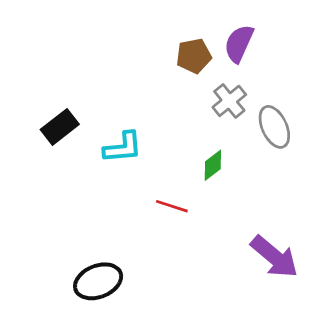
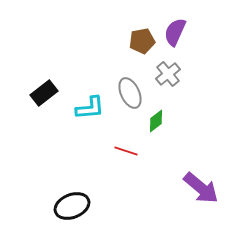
gray ellipse: (274, 127) -> (130, 93), moved

